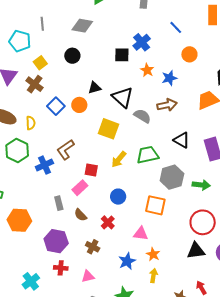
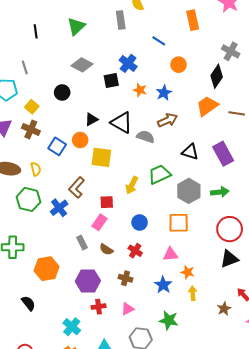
gray diamond: (82, 26) -> (82, 65), moved, turned 30
yellow square: (109, 129) -> (101, 157), moved

